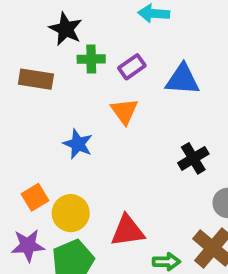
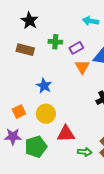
black star: (66, 29) -> (29, 21), moved
orange triangle: (124, 111) -> (82, 67), moved
yellow circle: (71, 213) -> (46, 114), moved

